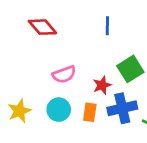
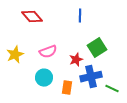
yellow star: (19, 111) -> (15, 55), moved
orange rectangle: (90, 112) -> (67, 88), moved

